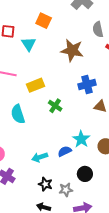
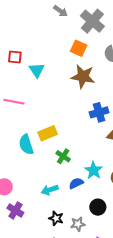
orange square: (44, 21) -> (79, 48), moved
yellow rectangle: (36, 85) -> (48, 133), moved
green cross: (55, 106) -> (63, 156), moved

